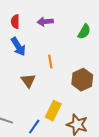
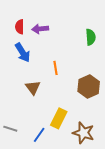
purple arrow: (45, 22) -> (40, 29), moved
green semicircle: (84, 32) -> (91, 37), turned -35

